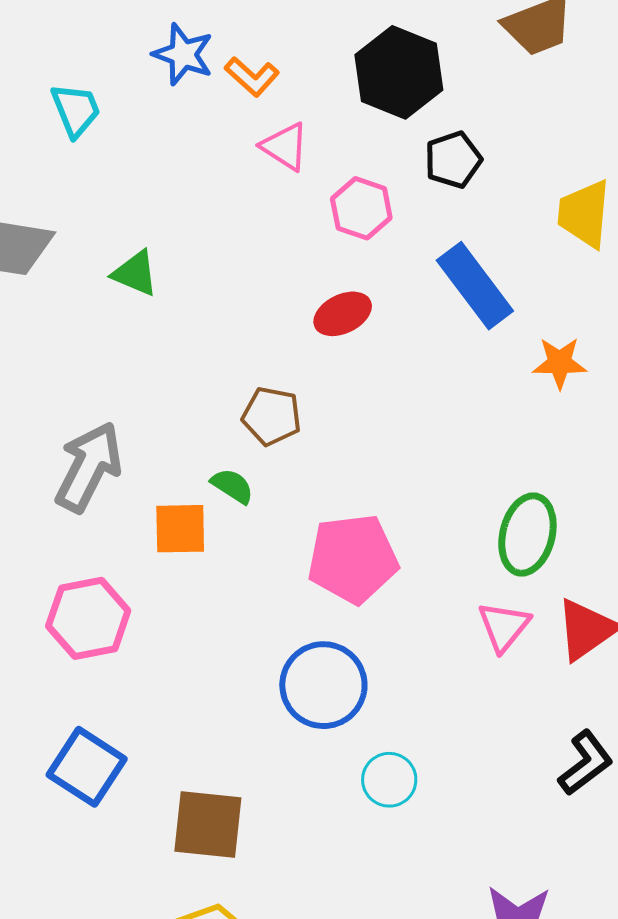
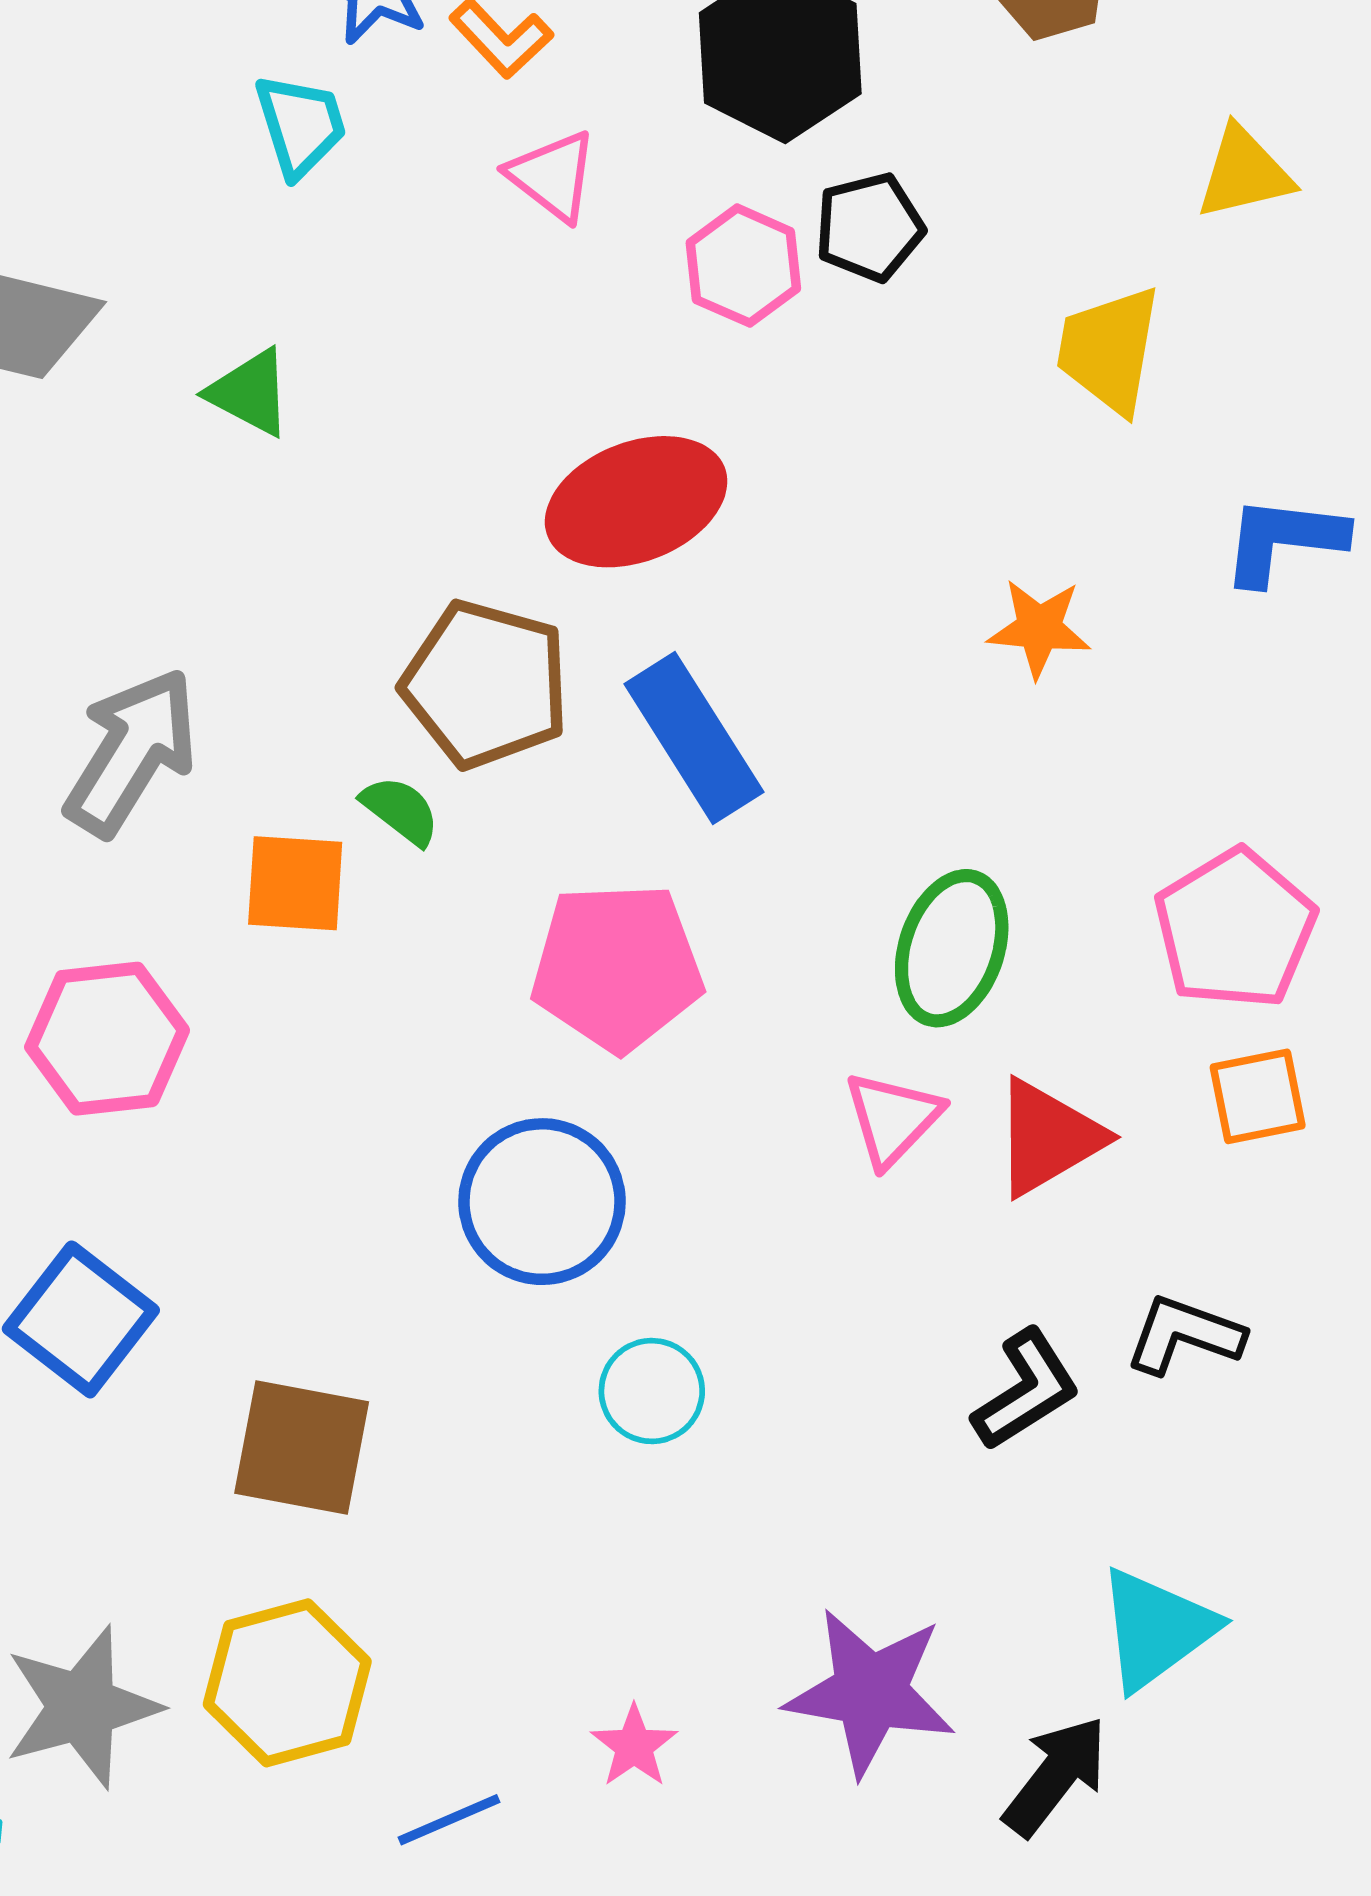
cyan trapezoid: (76, 110) -> (301, 125), moved
pink hexagon: (361, 208) -> (743, 266), moved
blue rectangle: (475, 286) -> (694, 738), moved
red ellipse: (343, 314) -> (636, 502), size x1.6
brown pentagon: (272, 416) -> (486, 684), size x1.5

